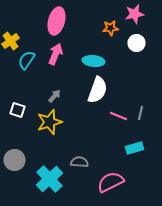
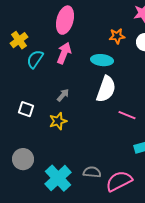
orange star: (110, 28) -> (117, 36), moved
yellow star: (50, 122) -> (58, 121), size x0.7
gray semicircle: (80, 162) -> (92, 172), moved

